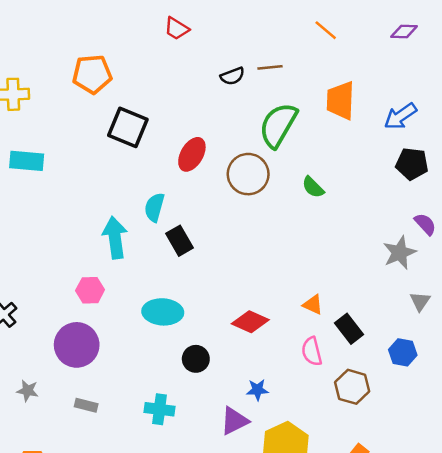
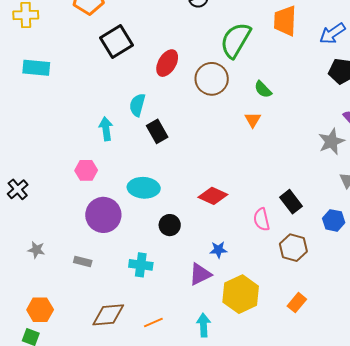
black square: (128, 127) -> (117, 41), turned 36
cyan arrow: (115, 238) -> (106, 129), size x0.7
orange triangle: (313, 305) -> (253, 120), moved, turned 36
purple circle: (77, 345) -> (103, 215), moved

